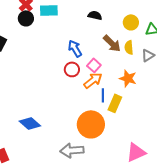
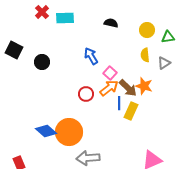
black circle: (26, 18) -> (42, 62), moved
brown arrow: (112, 43) -> (128, 88), moved
red circle: (72, 69) -> (86, 94), moved
orange circle: (91, 124) -> (69, 132), moved

